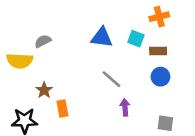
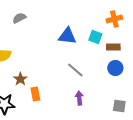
gray semicircle: (43, 41) -> (19, 18), moved
purple arrow: (125, 107) -> (79, 98), moved

